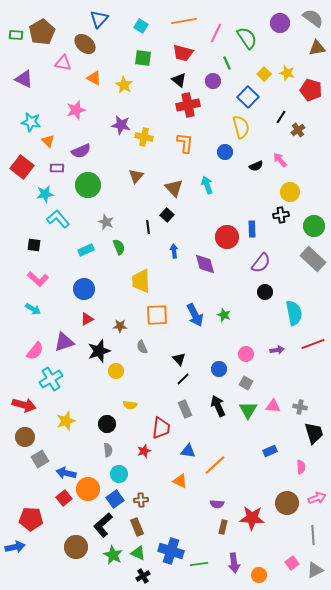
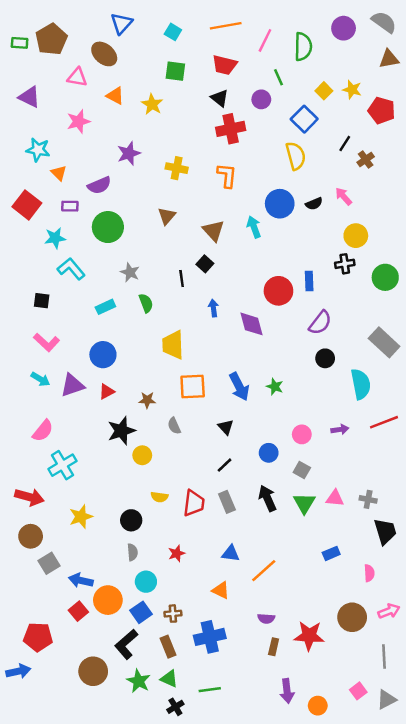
green semicircle: (247, 38) -> (303, 47), turned 35
pink star: (76, 110) -> (78, 121), moved
purple star: (121, 125) -> (129, 153), moved, turned -30
blue circle: (225, 152) -> (280, 204), moved, size x1.5
gray rectangle: (313, 259) -> (384, 342), moved
purple triangle: (64, 342) -> (72, 385), moved
black triangle: (179, 359) -> (226, 427), moved
red trapezoid: (161, 428) -> (194, 503), moved
blue cross: (171, 551) -> (210, 637), moved, turned -30
green line: (199, 564) -> (210, 690), moved

